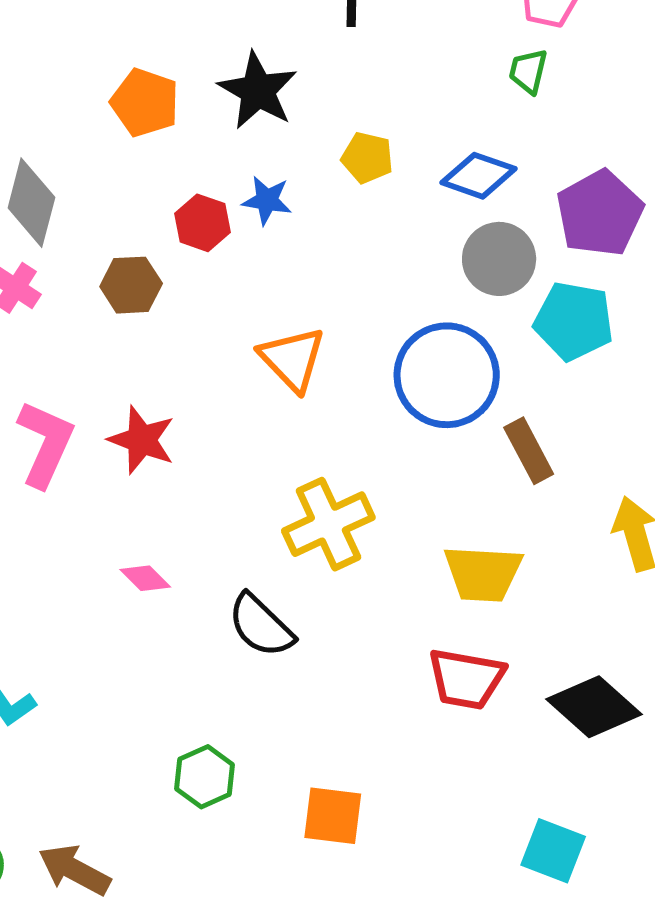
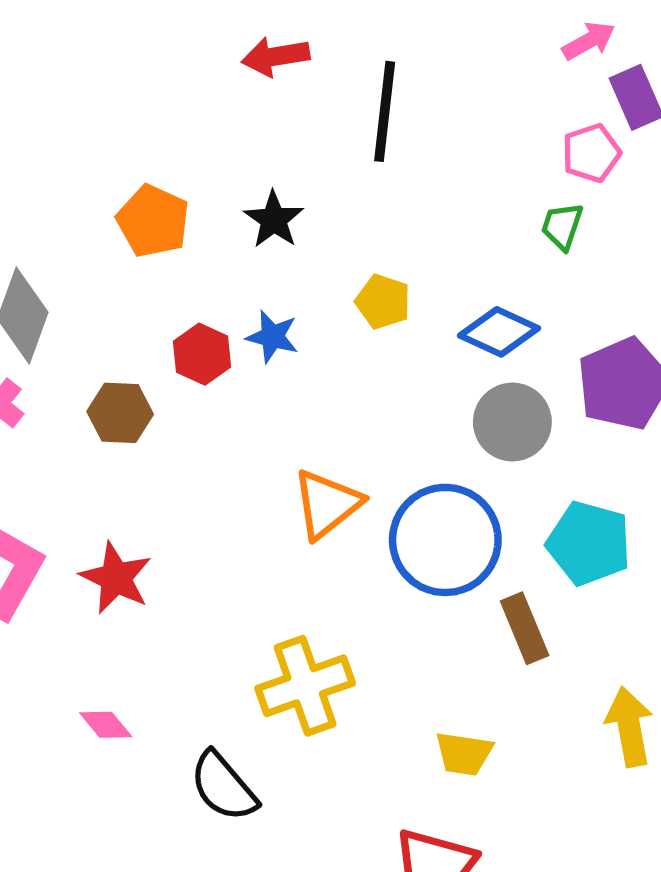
black star: (258, 91) -> (274, 220), size x0.7
cyan pentagon: (574, 321) -> (589, 543), moved
orange triangle: (292, 359) -> (327, 504), moved, turned 30
yellow trapezoid: (483, 574) -> (464, 754), size x0.7

